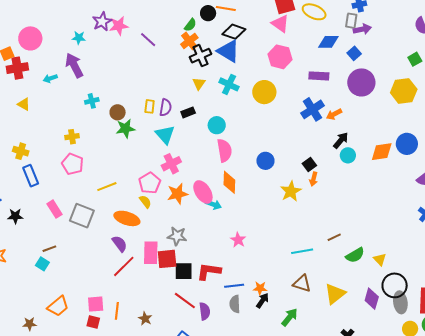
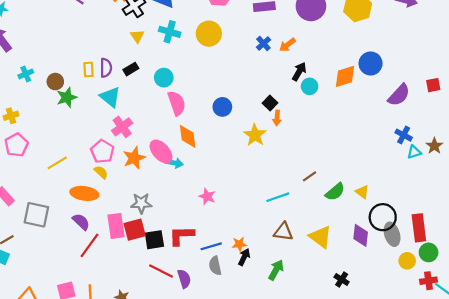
blue cross: (313, 109) -> (263, 44), size x0.6
pink pentagon: (72, 164) -> (16, 145), turned 30
gray square: (82, 216) -> (36, 215), moved
yellow triangle: (335, 294) -> (320, 237), turned -35

